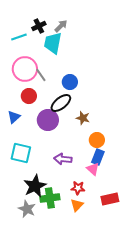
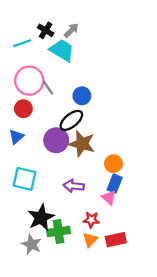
black cross: (39, 26) -> (46, 30), turned -32
cyan trapezoid: (53, 43) -> (62, 50), turned 110
red circle: (29, 96) -> (23, 109), moved
brown star: (83, 118) -> (82, 144), moved, size x1.6
red rectangle: (110, 199) -> (116, 240), moved

